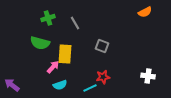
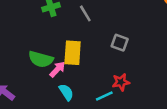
green semicircle: (40, 43) -> (41, 59), moved
cyan semicircle: (60, 85) -> (66, 92), turned -104

